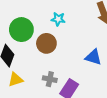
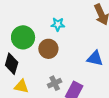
gray cross: (50, 79) -> (55, 83), turned -32
yellow triangle: (16, 80) -> (21, 86), turned 35

